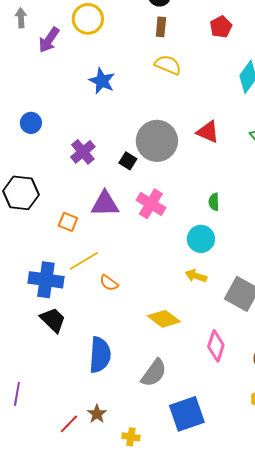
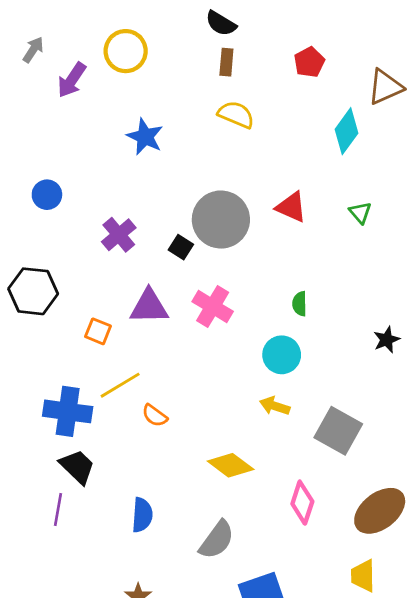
gray arrow: (21, 18) -> (33, 50), turned 36
blue semicircle: (100, 355) -> (142, 515), size x0.7
purple line: (17, 394) -> (58, 509), moved

